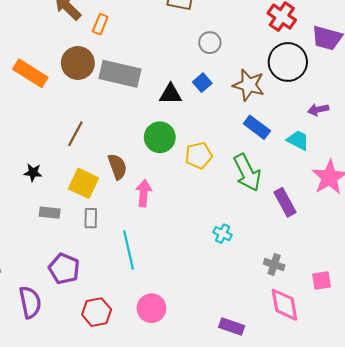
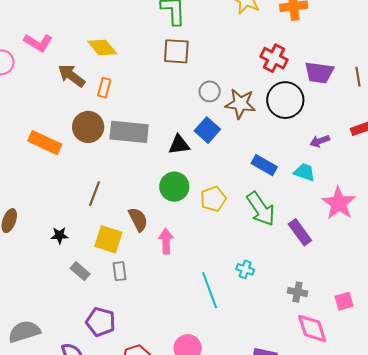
blue square: (202, 83) -> (207, 130), size x1.4
brown star: (249, 85) -> (240, 104), moved
gray rectangle: (50, 213) -> (80, 271), turned 42
cyan line: (129, 250) -> (210, 290), moved

